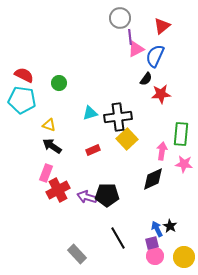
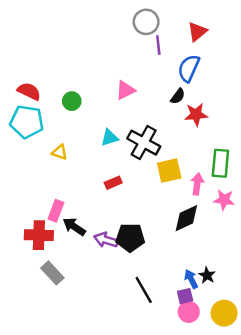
pink triangle: (136, 49) -> (125, 90), moved
black cross: (118, 117) -> (144, 143), turned 36
yellow square: (127, 139) -> (169, 171), moved, turned 30
black arrow: (52, 146) -> (74, 227), moved
red cross: (58, 190) -> (39, 235), moved, turned 30
gray rectangle: (77, 254) -> (52, 273), moved

